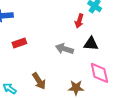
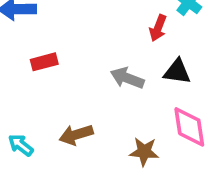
brown arrow: (39, 81) -> (76, 135), turned 102

